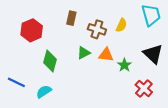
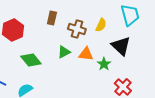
black triangle: (153, 54) -> (121, 46), moved
green diamond: (50, 61) -> (31, 60), turned -55

